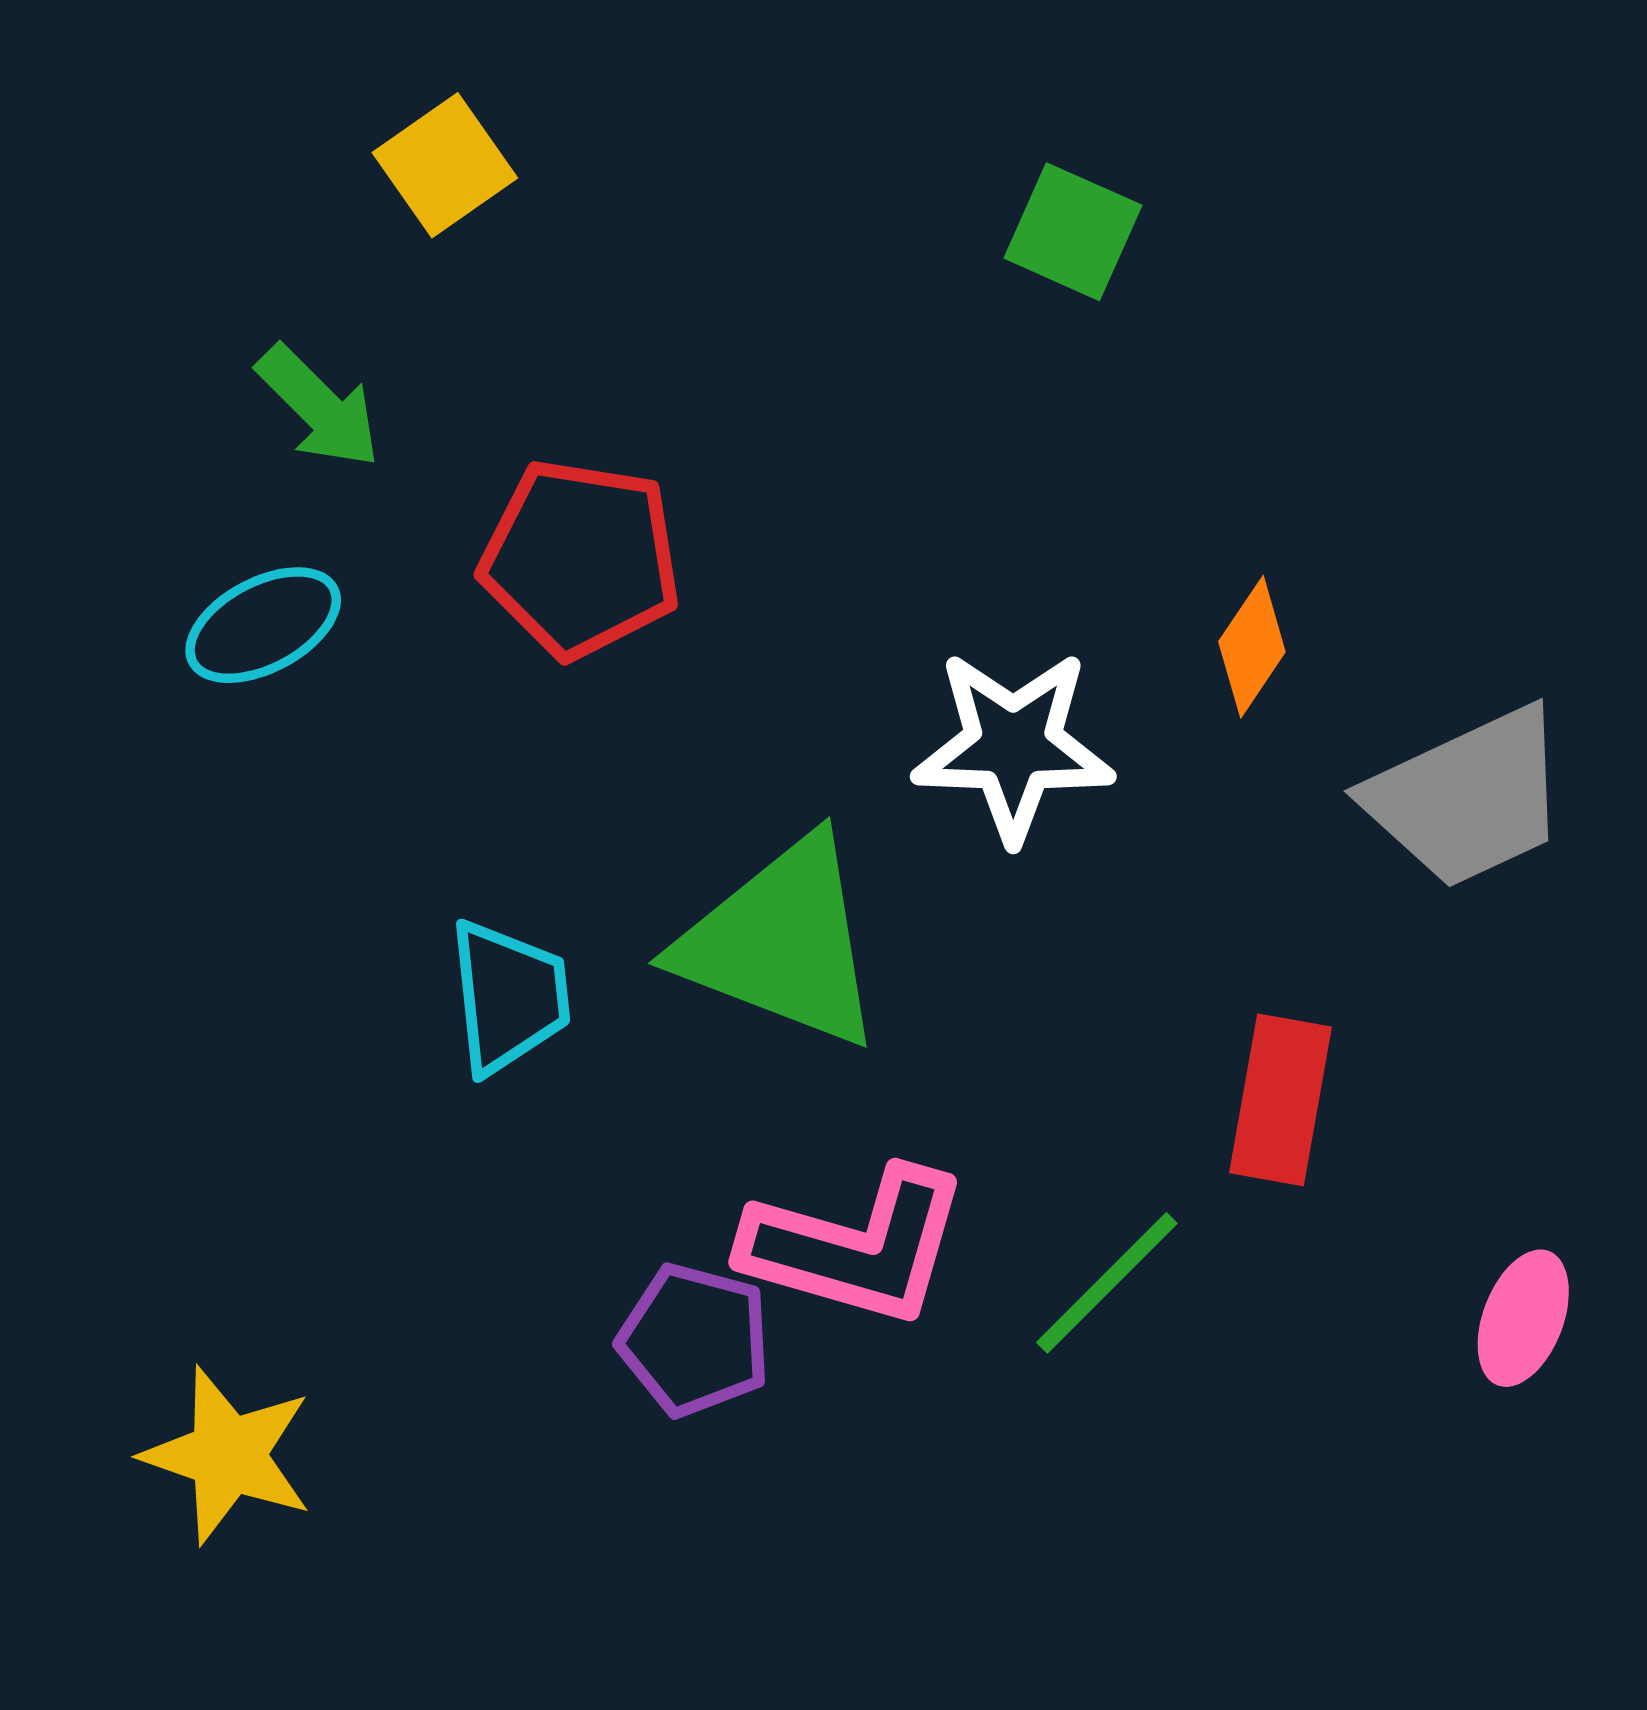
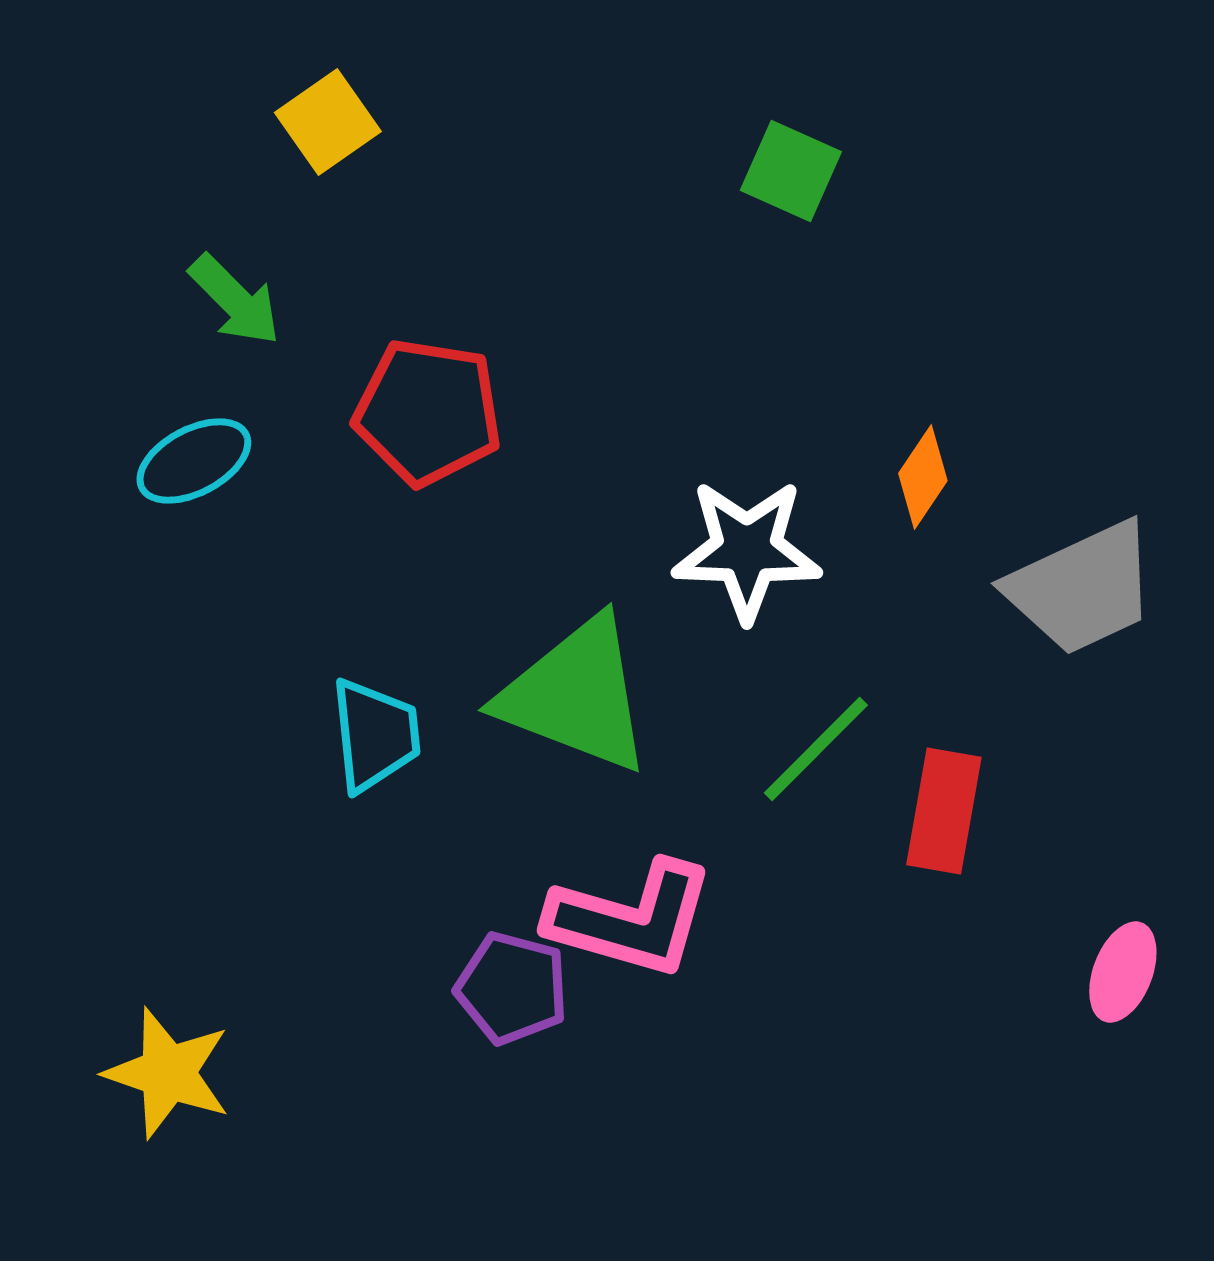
green line: (1107, 1283) -> (816, 749), moved

